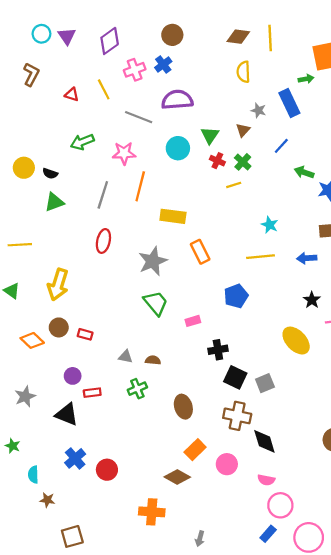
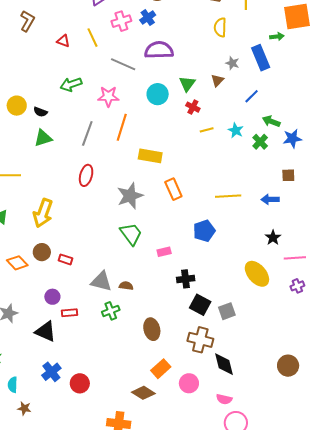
green cross: (243, 162) -> (260, 142), moved
cyan star: (270, 225) -> (236, 130), moved
gray triangle: (126, 357) -> (101, 281), size x1.6

